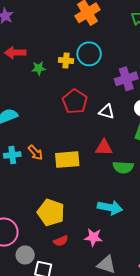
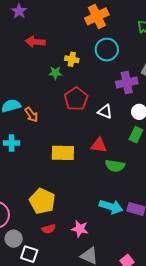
red arrow: (15, 53) -> (35, 42), moved
cyan circle: (89, 54) -> (107, 50), moved
green star: (39, 68) -> (55, 73), moved
orange arrow: (35, 153) -> (31, 115), moved
cyan arrow: (110, 208) -> (111, 207), moved

